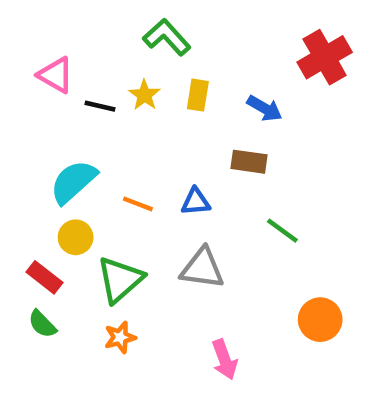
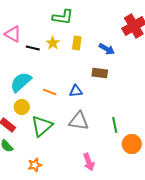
green L-shape: (167, 37) -> (63, 17), turned 140
green line: (282, 231) -> (115, 125), moved, turned 42
orange star: (120, 337) -> (35, 165), moved

